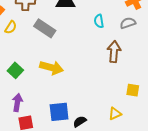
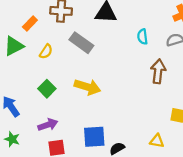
yellow semicircle: (11, 27) -> (46, 52), moved
purple arrow: (17, 103) -> (48, 125), turned 60
yellow triangle: (115, 114) -> (157, 141), turned 32

